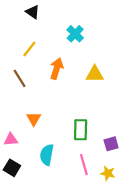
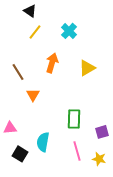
yellow line: (29, 49) -> (35, 32), moved
yellow triangle: (95, 74) -> (87, 68), turned -30
orange triangle: (34, 119) -> (33, 95), moved
black square: (12, 168) -> (20, 154), moved

